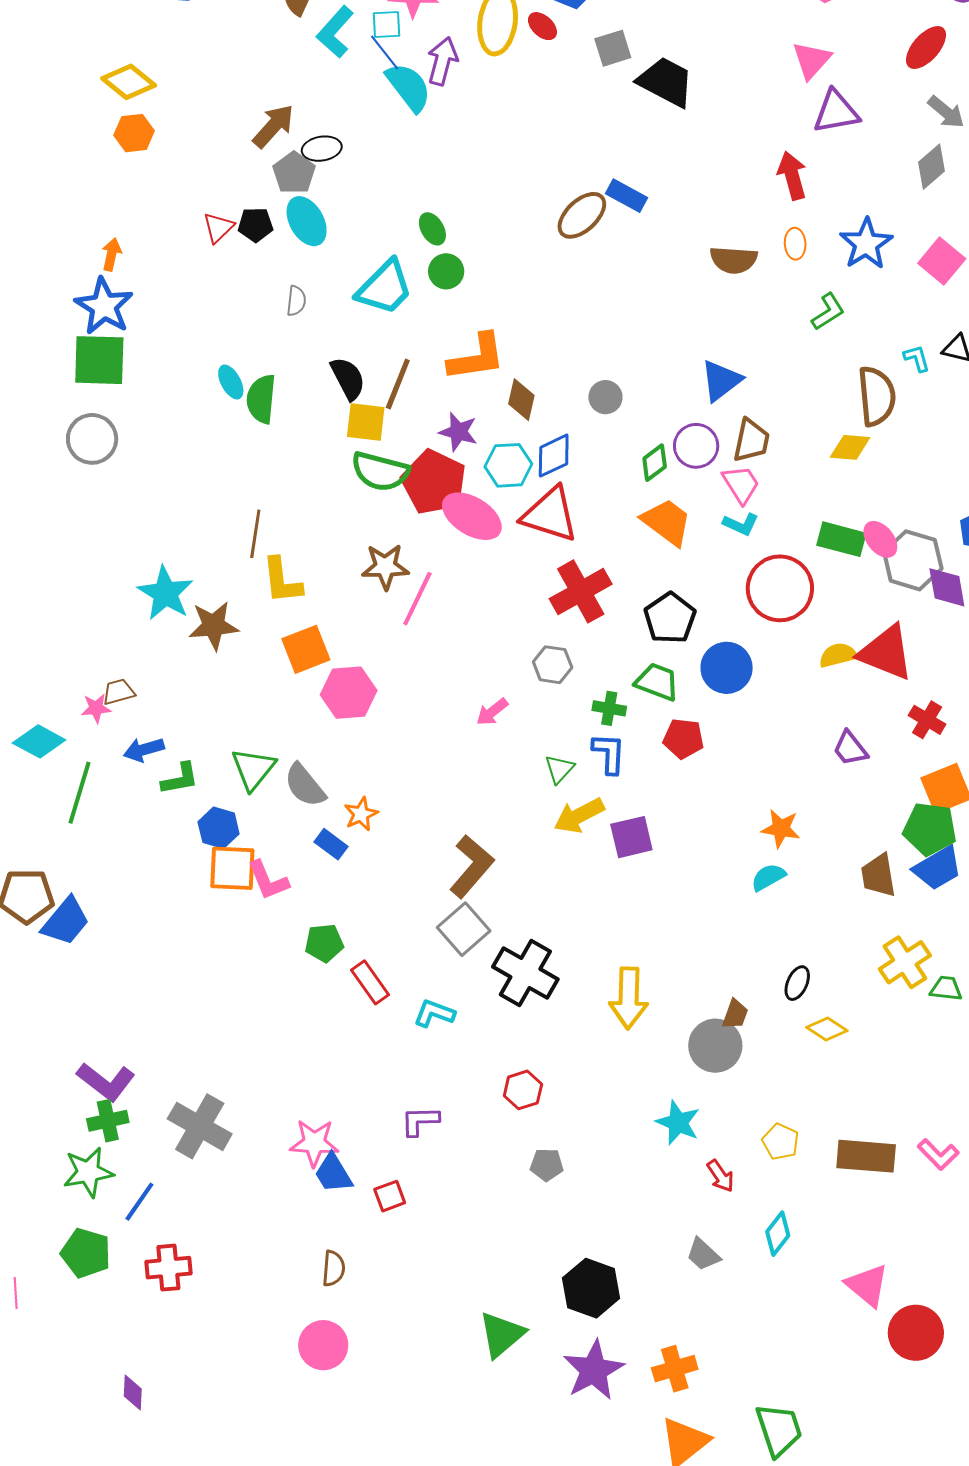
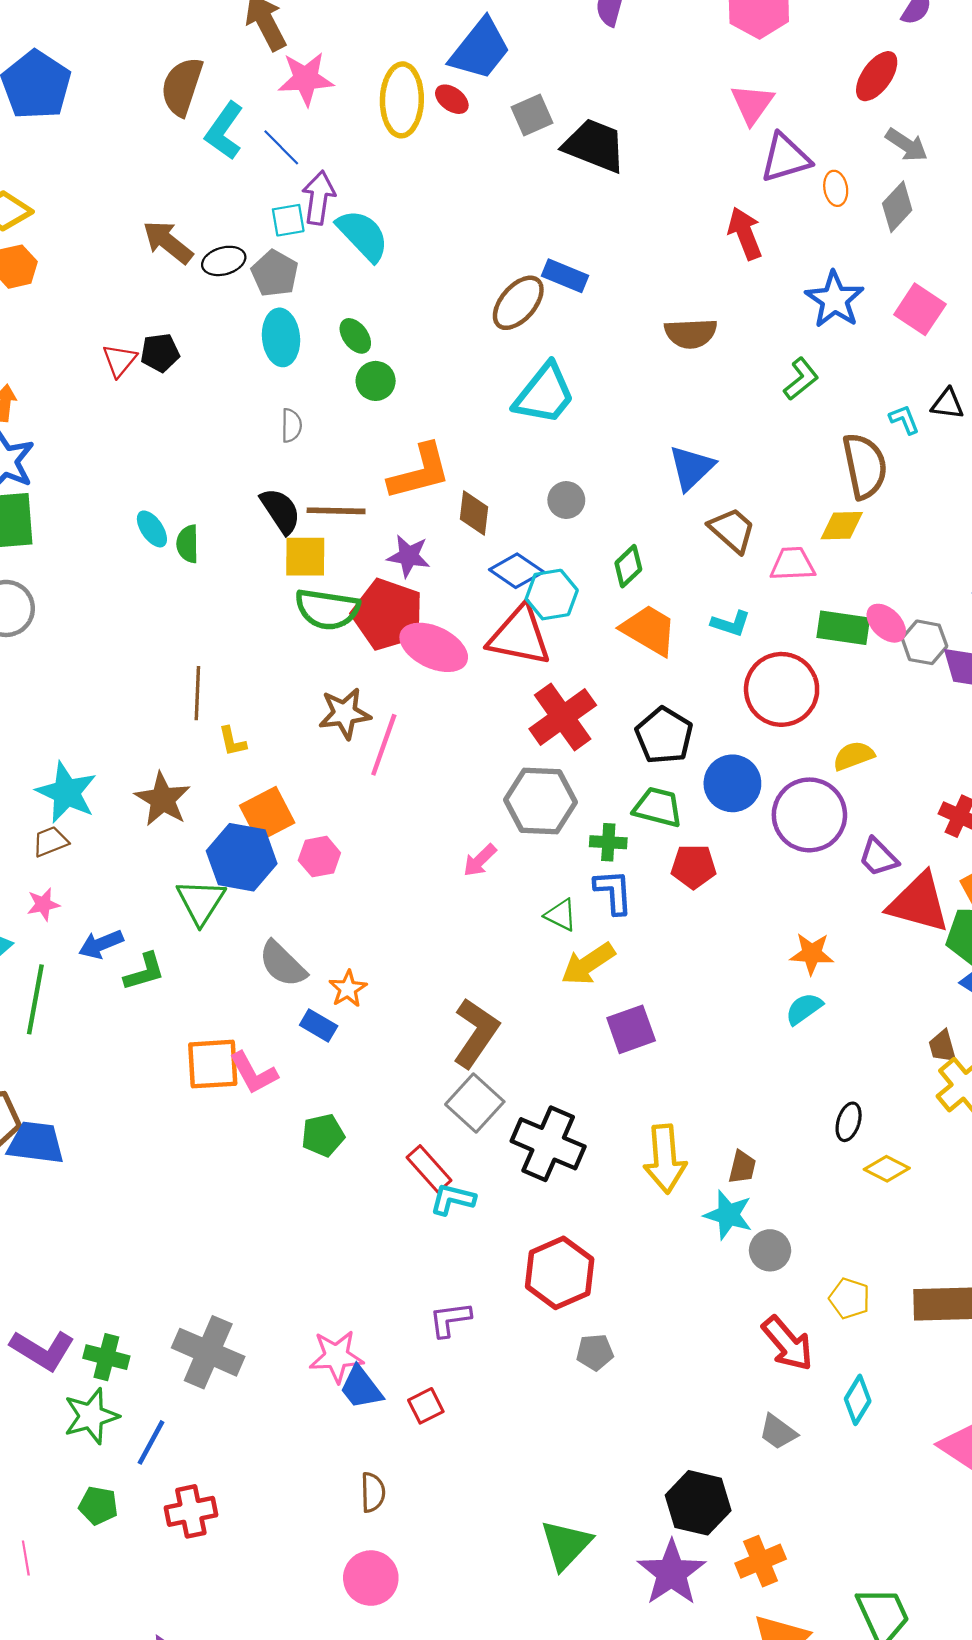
cyan square: (386, 24) -> (288, 220), moved
purple arrow: (442, 61) -> (319, 198), moved
cyan semicircle: (409, 87) -> (363, 235), moved
brown arrow: (273, 126) -> (168, 242), turned -87
gray pentagon: (294, 173) -> (275, 273), moved
cyan ellipse: (307, 221) -> (281, 337), moved, turned 30
orange ellipse: (795, 244) -> (836, 188), moved
cyan trapezoid: (385, 288) -> (544, 394), moved
gray semicircle: (296, 301) -> (291, 425), moved
brown line: (398, 384) -> (336, 511), turned 76
green semicircle: (261, 399) -> (188, 544), size x0.7
brown trapezoid: (751, 440) -> (732, 530), turned -54
purple circle: (696, 446) -> (809, 815), moved, size x1.5
blue diamond: (554, 456) -> (516, 571), turned 66
cyan hexagon: (508, 465) -> (552, 595), moved
pink trapezoid: (741, 484) -> (793, 564), moved, turned -54
gray hexagon: (913, 560) -> (924, 642), size x0.7
yellow L-shape: (282, 581) -> (232, 741), size x0.6
cyan star: (165, 593) -> (66, 792), moved
brown star: (214, 626) -> (163, 799), turned -30
red triangle: (886, 653) -> (919, 903), moved
gray hexagon: (553, 665) -> (541, 801), size x1.6
brown trapezoid: (119, 692) -> (50, 842), moved
pink hexagon: (349, 693) -> (319, 857), size x0.7
green triangle: (253, 769) -> (201, 902), moved
green triangle: (559, 769) -> (561, 915), turned -40
blue hexagon: (219, 828) -> (242, 857), moved, size x1.5
purple square: (631, 837) -> (631, 1029), moved
brown trapezoid: (878, 875) -> (943, 1046), moved, size x0.7
blue trapezoid: (66, 921) -> (36, 1143), turned -116
red rectangle: (370, 982) -> (429, 1169), moved
brown trapezoid: (735, 1014) -> (742, 1167), moved
gray circle: (715, 1046) -> (770, 1250), moved, size x0.7
purple L-shape: (106, 1082) -> (42, 1350), moved
red hexagon: (523, 1090) -> (560, 1273), size x1.6
green cross: (108, 1121) -> (106, 1357), turned 33
cyan star: (678, 1123) -> (728, 1215), moved
red arrow: (720, 1176) -> (788, 1343), size x1.6
green pentagon: (86, 1253) -> (98, 1506), size x0.7
black hexagon: (591, 1288) -> (698, 1503), moved

